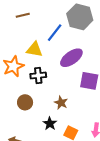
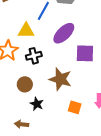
brown star: (61, 103) -> (60, 79), size x1.6
black star: (50, 124) -> (37, 104), moved

